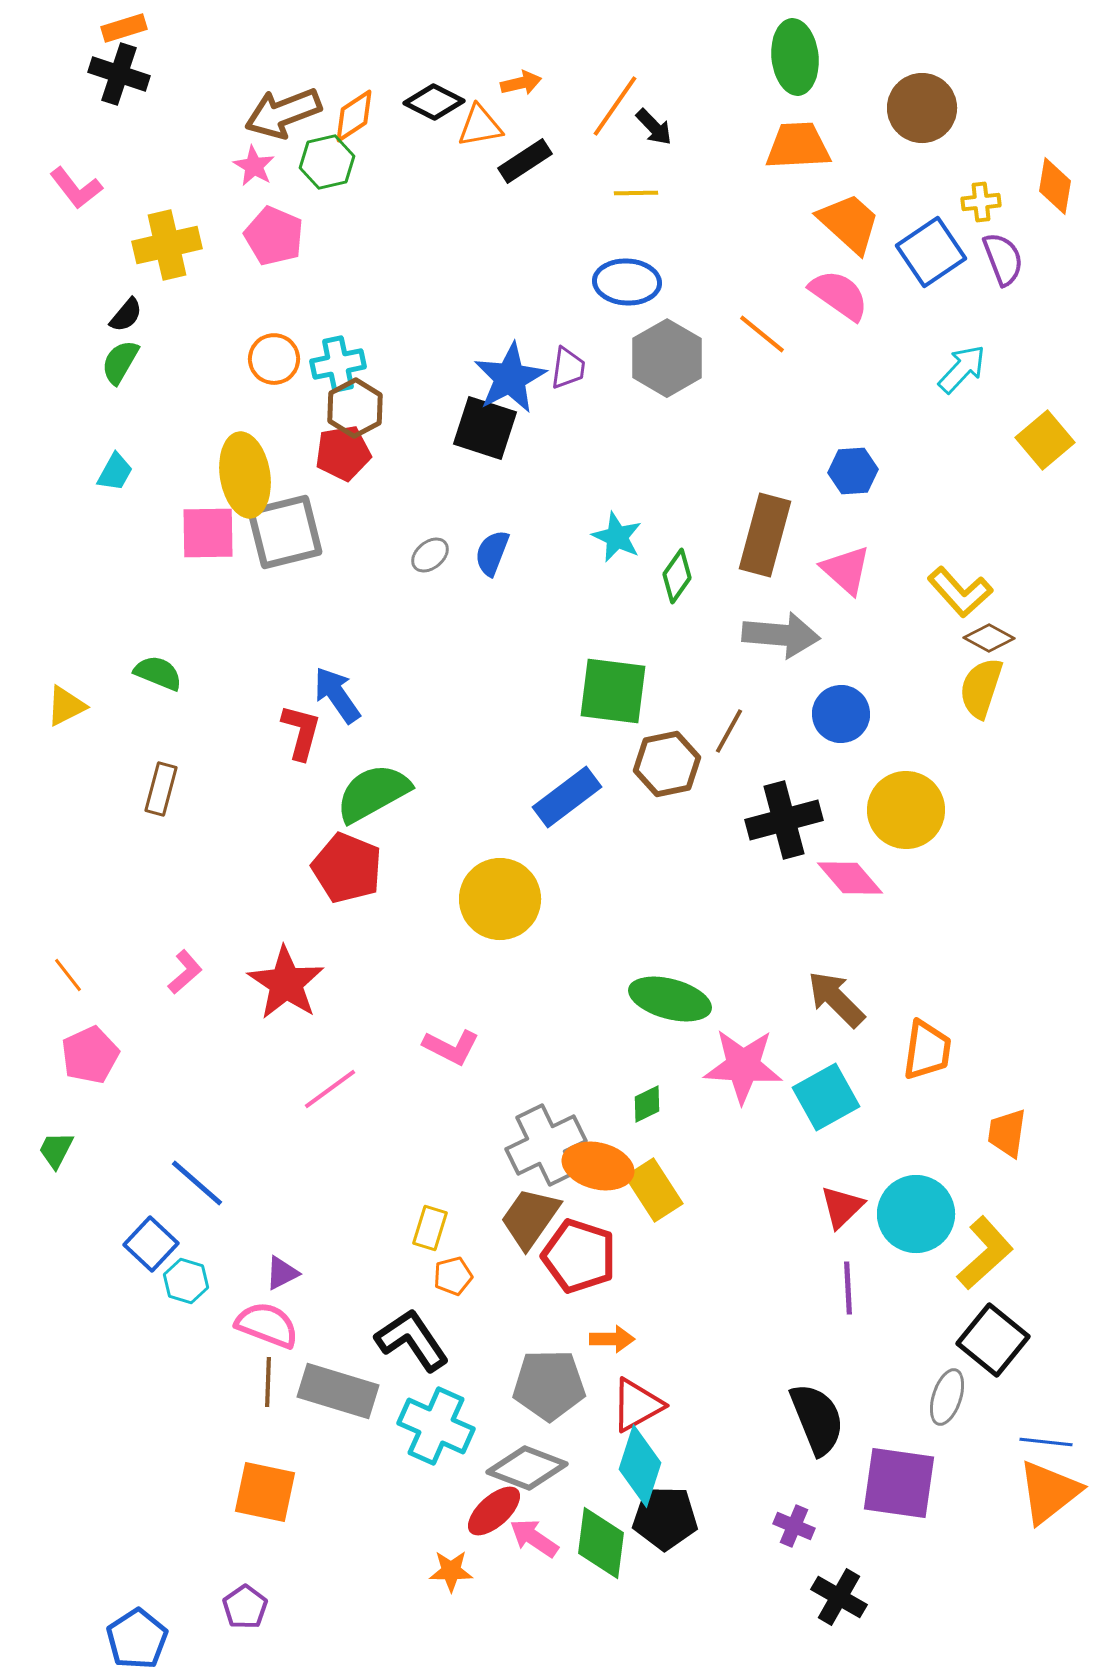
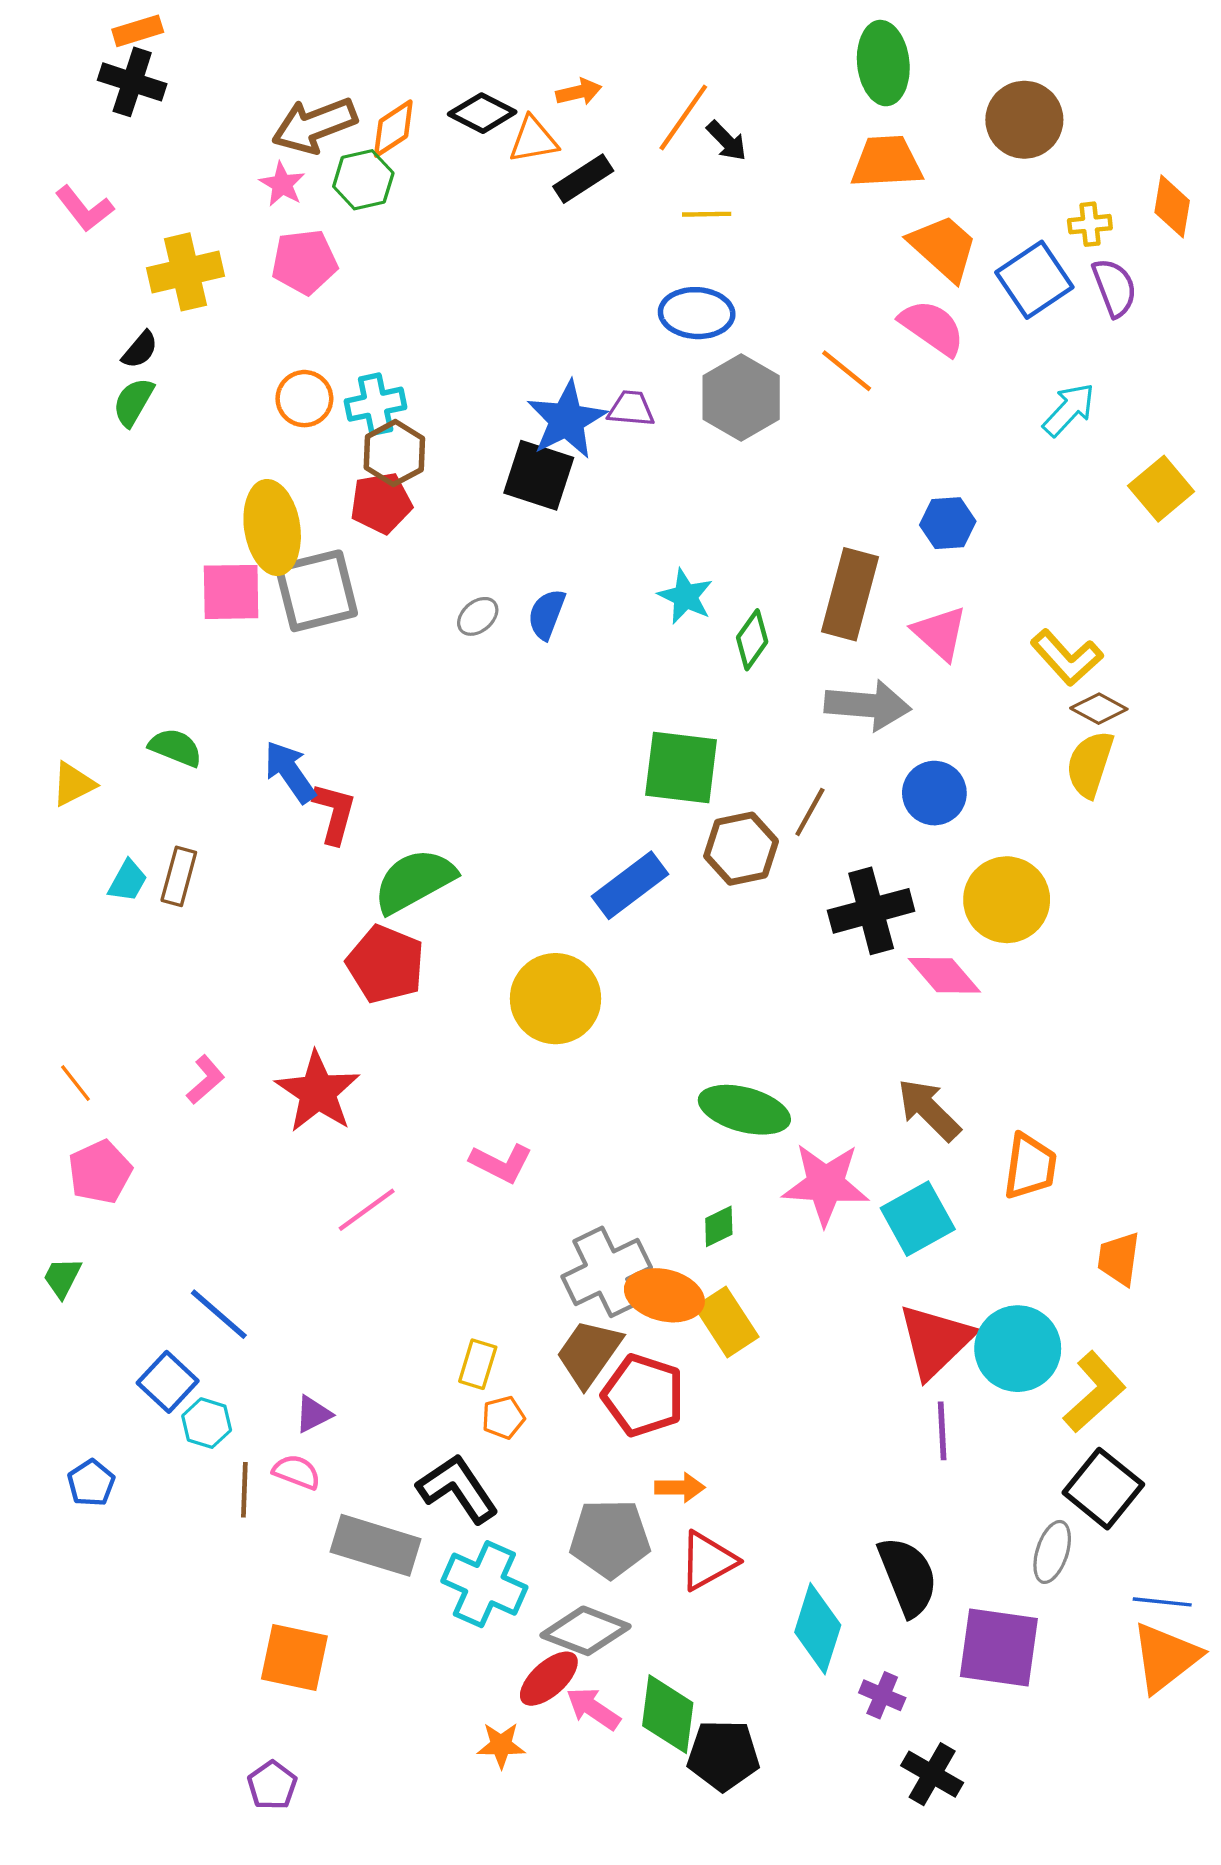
pink pentagon: (274, 236) -> (304, 262), turned -30
purple trapezoid: (568, 368) -> (631, 409), turned -93
cyan trapezoid: (115, 472) -> (128, 881), moved
blue arrow: (337, 695) -> (290, 772), moved
red triangle: (842, 1207) -> (935, 1341), size x1.6
pink semicircle: (267, 1325) -> (297, 1472), size x0.7
brown line: (268, 1382) -> (244, 1490), moved
cyan diamond: (640, 1466) -> (818, 1629), moved
black pentagon: (665, 1518) -> (723, 1755), moved
blue pentagon: (137, 1639) -> (91, 1483), moved, size x0.7

